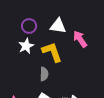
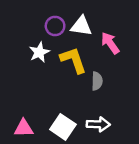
purple circle: (29, 26) -> (55, 26), moved
gray semicircle: (44, 74) -> (97, 81), moved

